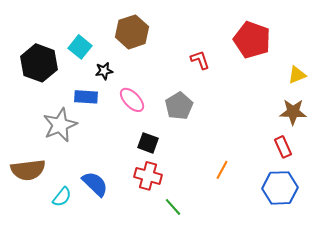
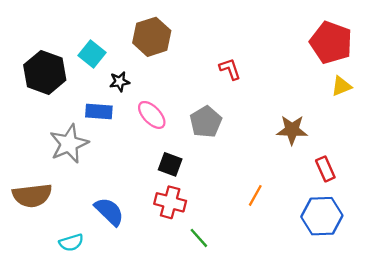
red pentagon: (252, 40) -> (331, 43), moved
brown star: (293, 112) -> (292, 130), moved
cyan semicircle: (62, 197) -> (71, 243), moved, turned 35

